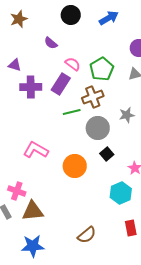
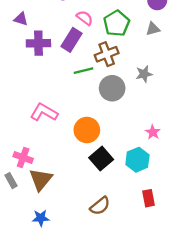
black square: (107, 154) -> (101, 159), moved, size x1.5
brown triangle: (33, 211) -> (41, 179), turned -45
blue star: (33, 246) -> (41, 218), size x0.7

